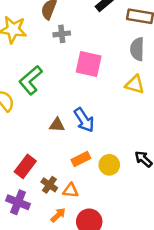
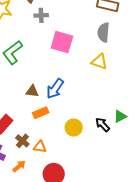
blue arrow: (84, 120) -> (55, 89), turned 65
orange rectangle: (81, 159) -> (41, 113), moved
orange arrow: (58, 215) -> (19, 166), moved

